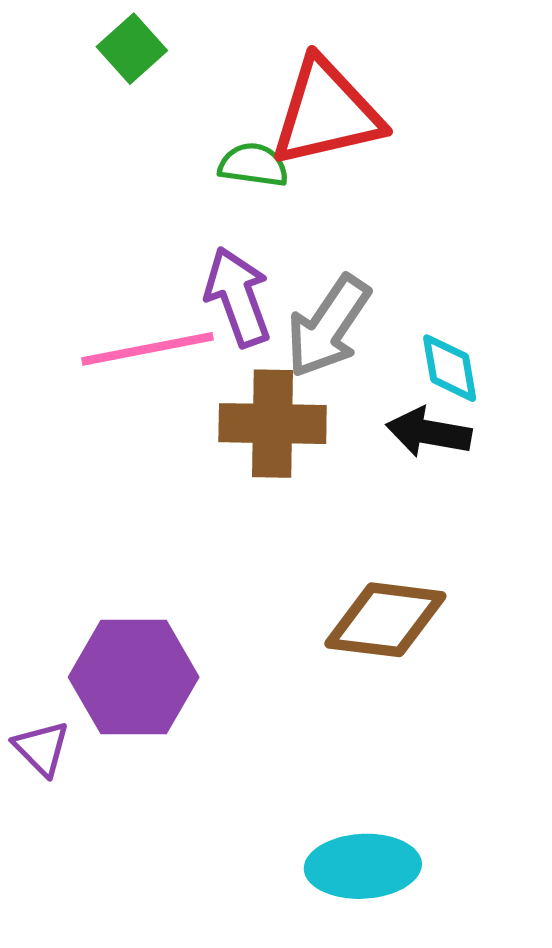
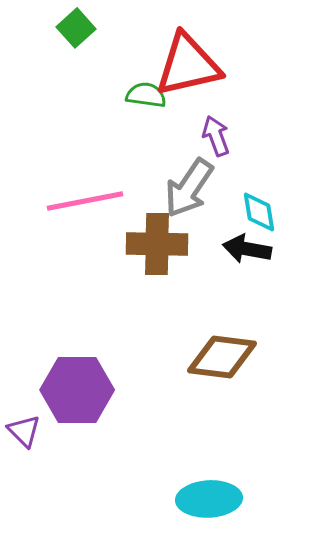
purple arrow: (238, 297) -> (216, 136), moved, size x0.7

